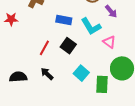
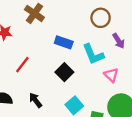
red line: (44, 48) -> (22, 65), moved

